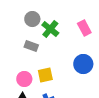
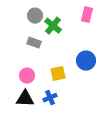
pink rectangle: (84, 28) -> (87, 15), moved, turned 42
yellow square: (45, 75) -> (58, 74), moved

